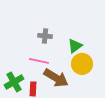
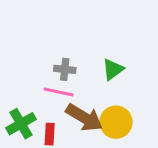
gray cross: (45, 36) -> (65, 69), moved
yellow circle: (82, 64) -> (116, 122), moved

